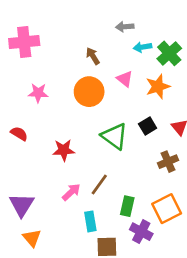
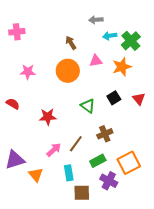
pink cross: (24, 42) -> (17, 32), size x0.7
pink triangle: (125, 79) -> (96, 61), turned -48
green triangle: (115, 136) -> (88, 106), size x0.7
brown cross: (168, 162) -> (105, 134), moved
purple triangle: (22, 205) -> (15, 160), turned 40
green rectangle: (127, 206) -> (98, 161), turned 49
orange triangle: (32, 238) -> (36, 175), moved

